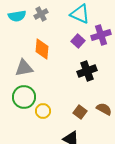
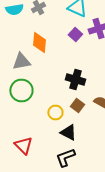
black cross: (87, 71) -> (75, 80), moved, turned 36
yellow circle: (43, 111) -> (55, 112), moved

